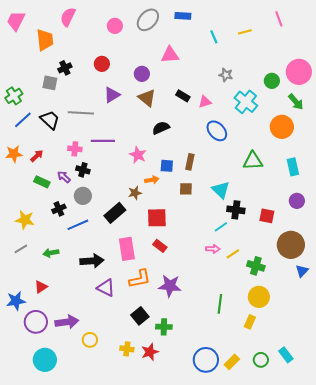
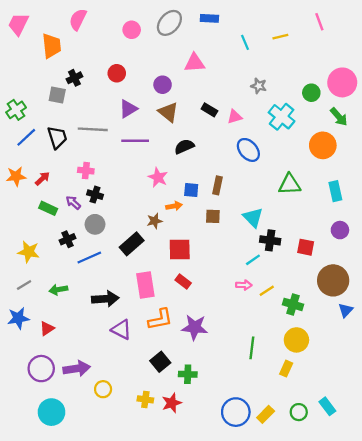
black trapezoid: (50, 120) -> (57, 137), turned 30
purple line: (103, 141) -> (135, 141), moved
blue star: (16, 301) -> (18, 318), moved

